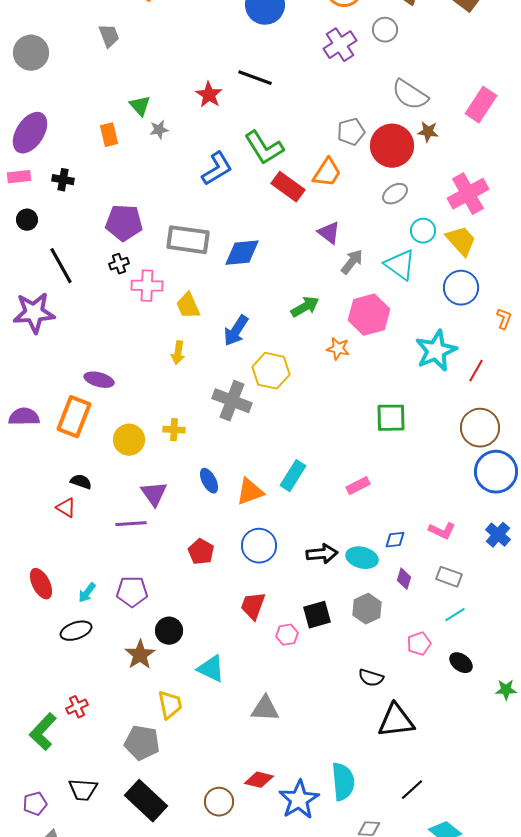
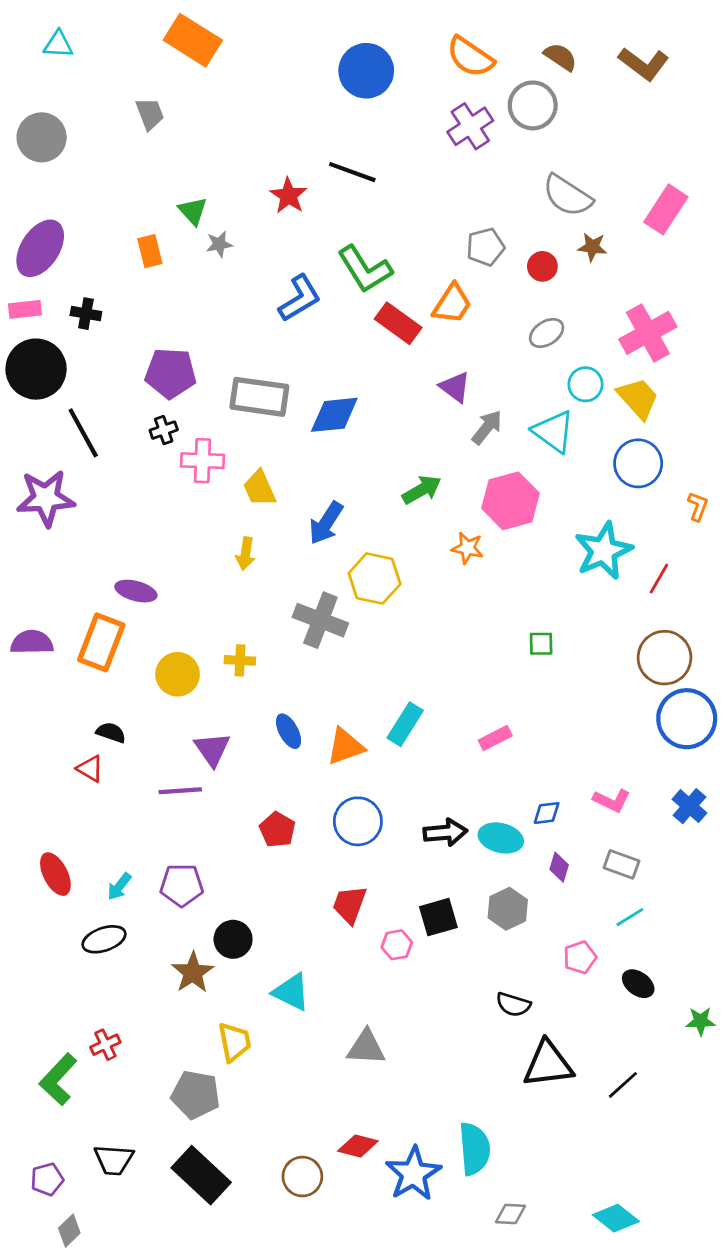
gray circle: (385, 30) -> (533, 105), size x1.4
red circle: (392, 146) -> (542, 266), size x0.5
black circle: (27, 220) -> (36, 369), size x2.0
green square: (391, 418) -> (541, 644), size x0.6
black line: (412, 790) -> (623, 1085), moved

